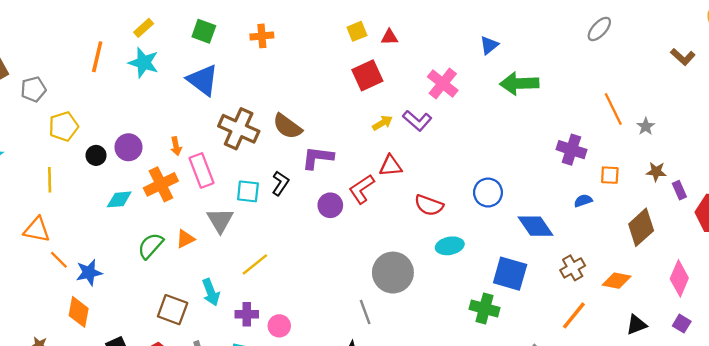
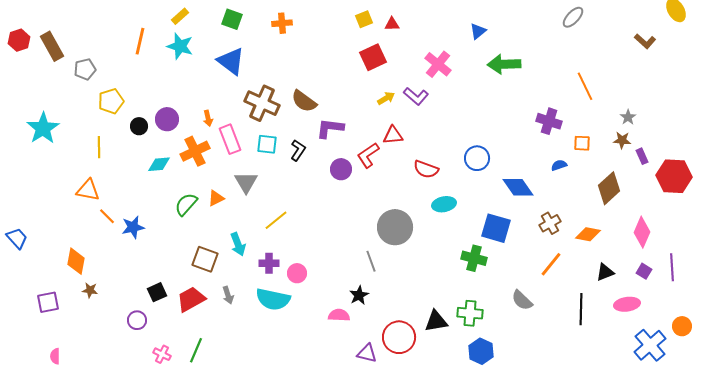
gray star: (646, 126) -> (628, 117), moved
cyan square: (248, 191) -> (267, 144), moved
orange diamond: (79, 312) -> (76, 261), moved

